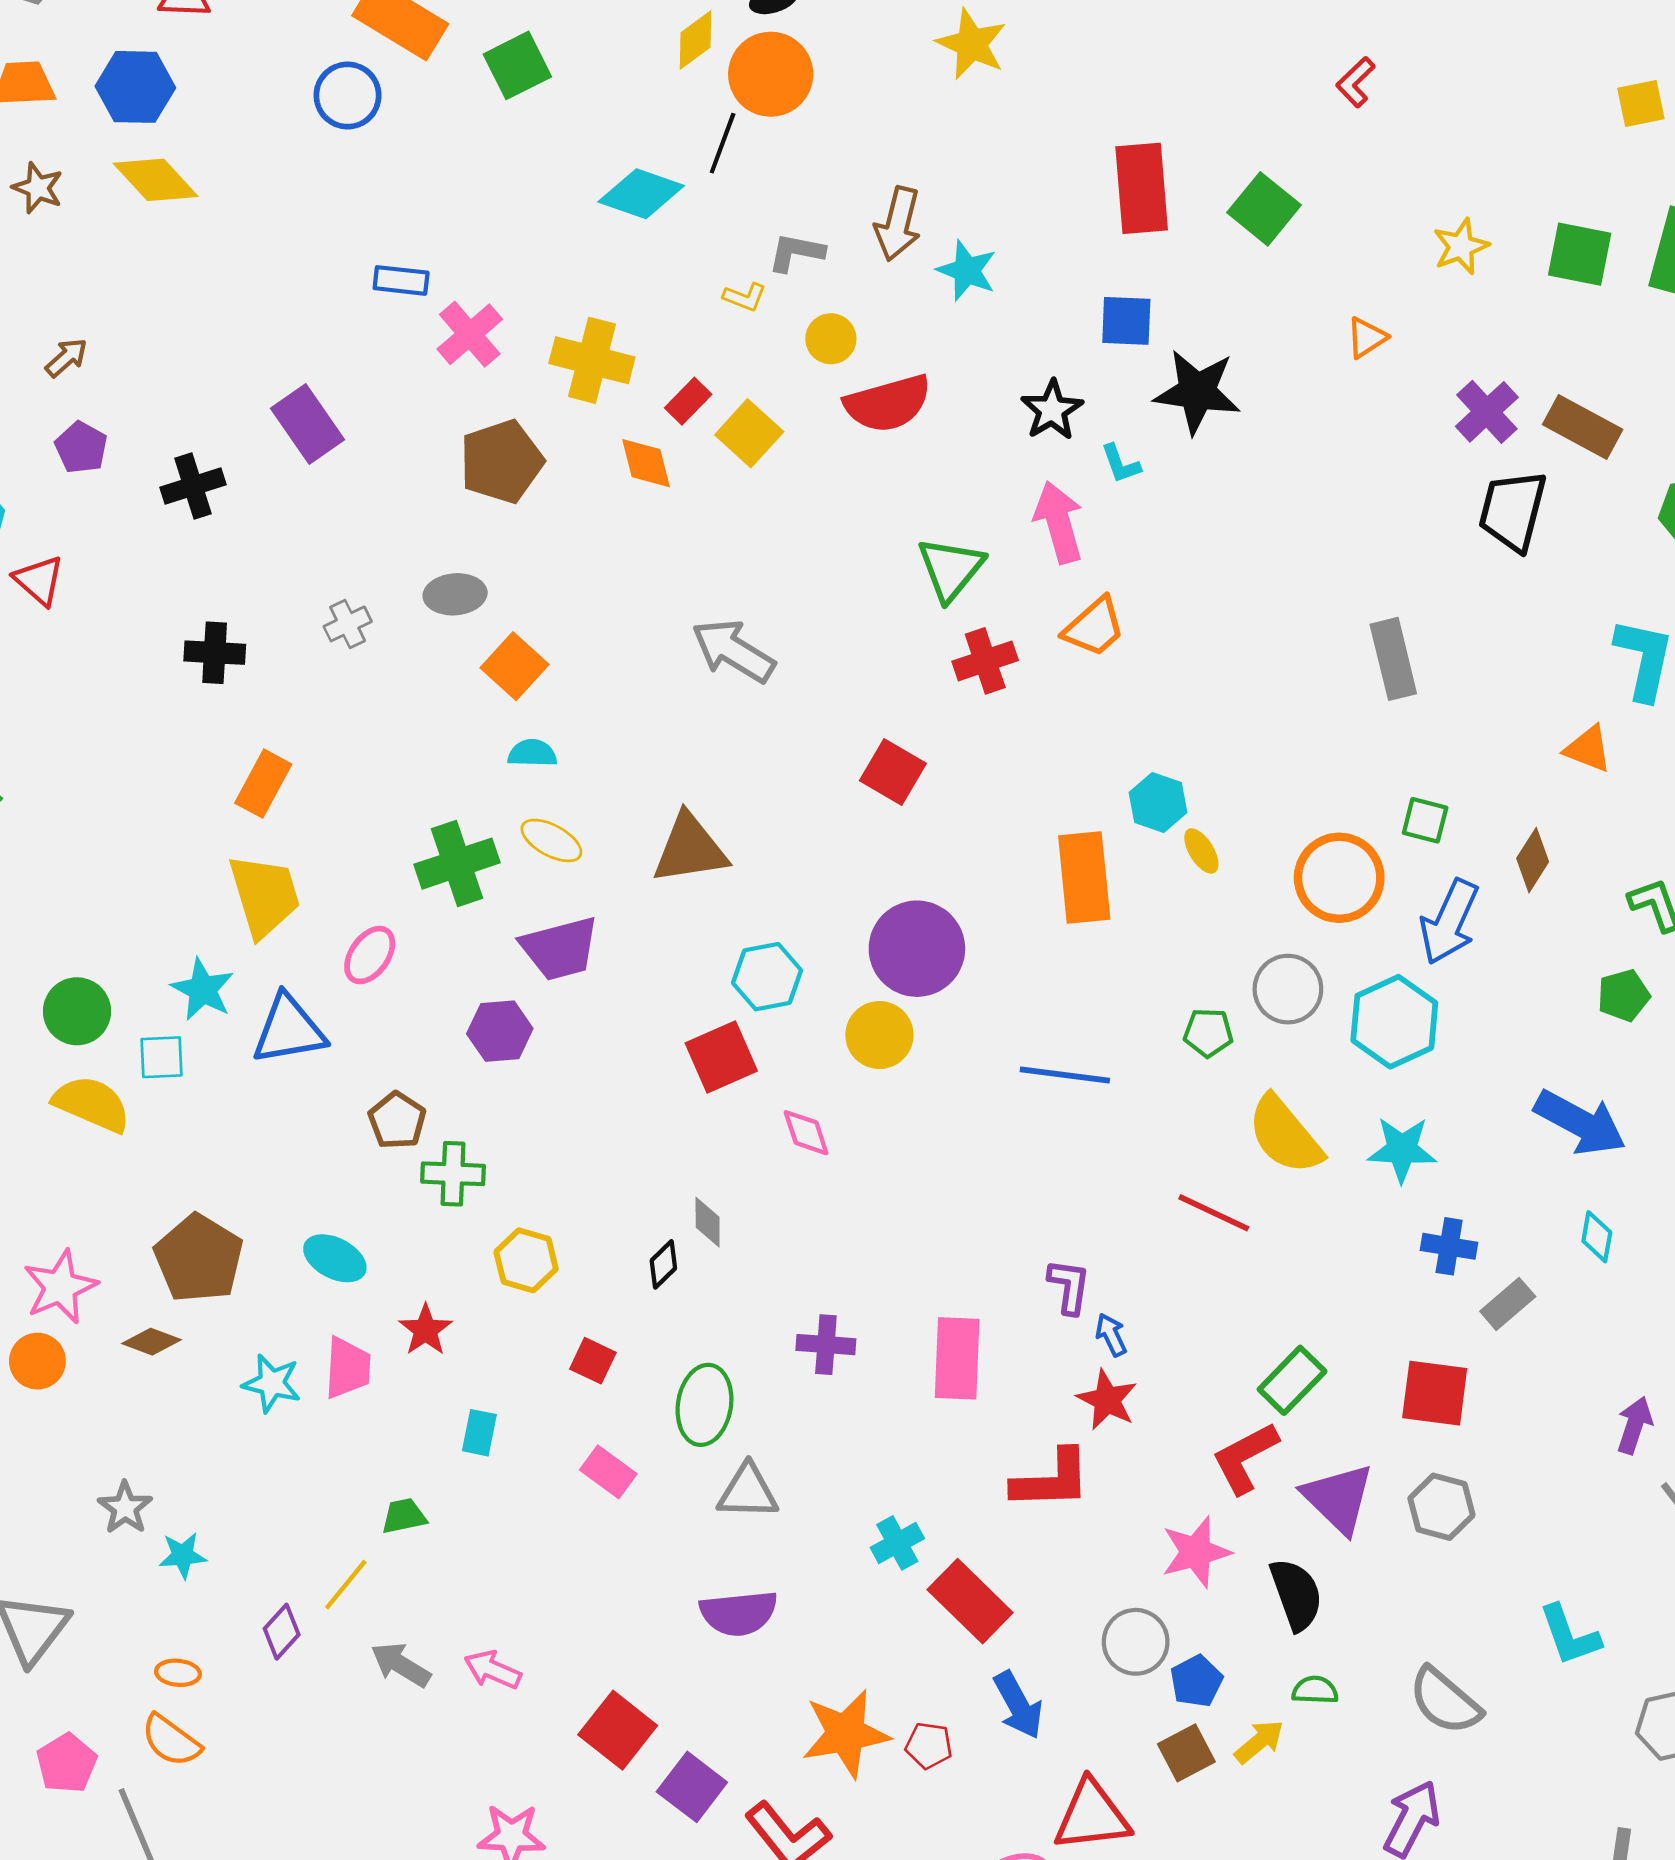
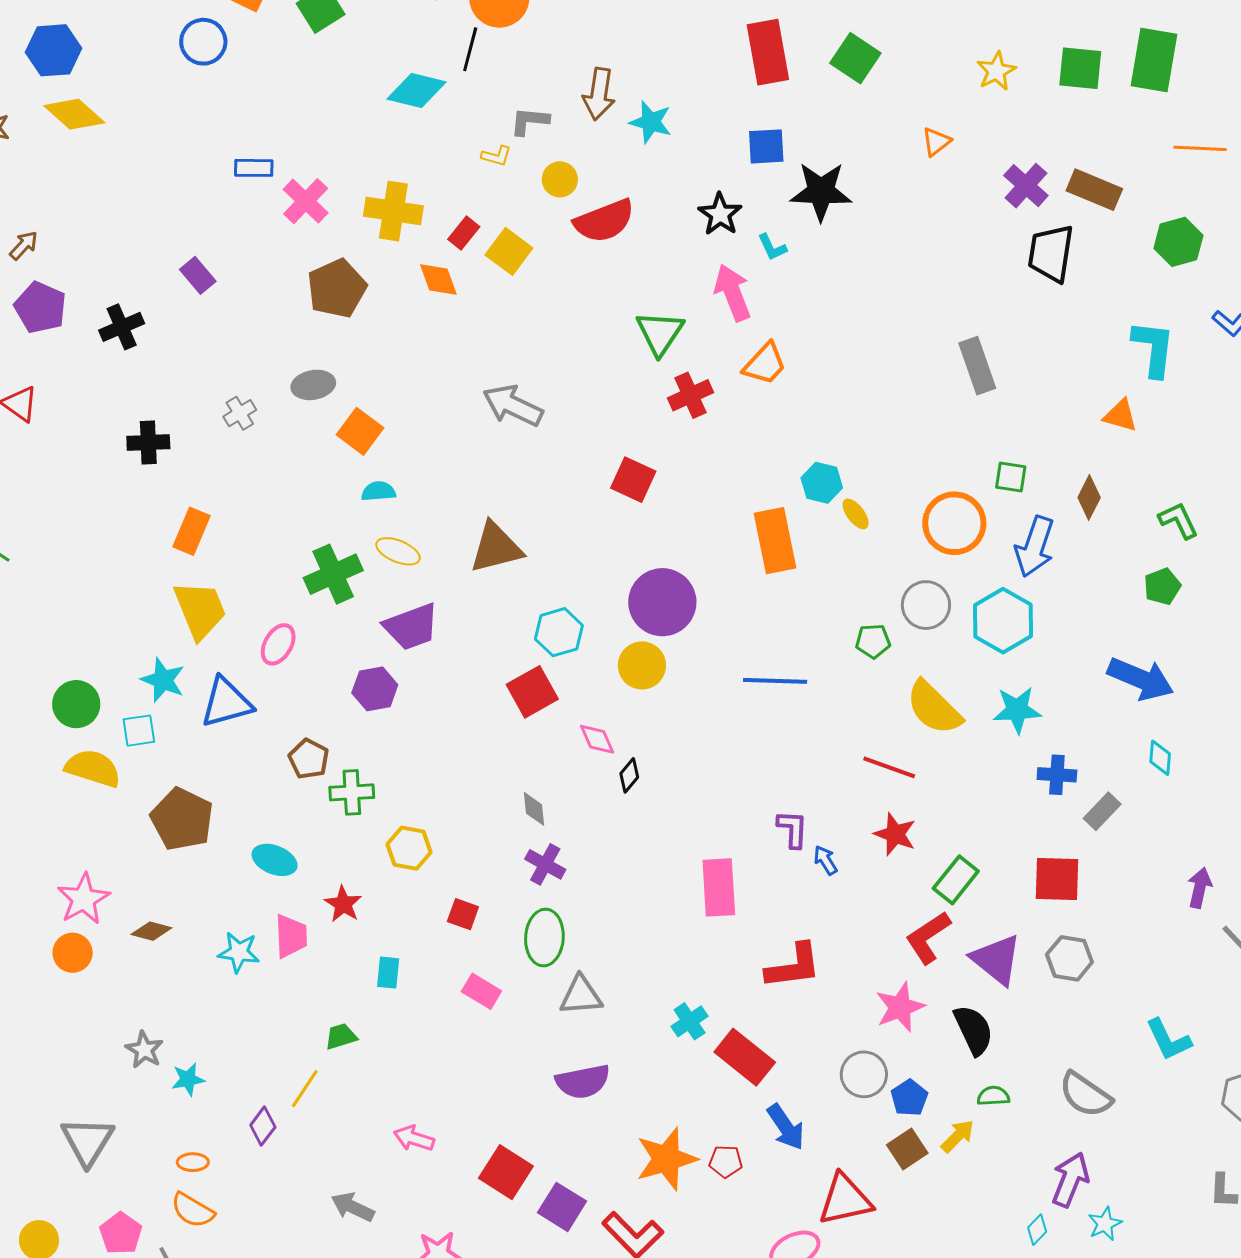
purple rectangle: (307, 424) -> (198, 275), size x0.7
purple pentagon: (81, 448) -> (40, 308), size x1.4
brown pentagon: (199, 1258) -> (182, 819), moved
black diamond: (663, 1264) -> (629, 775), moved
purple cross: (826, 1345) -> (545, 864), moved, turned 30
red star: (1107, 1400) -> (895, 834), moved
gray arrow: (401, 1665) -> (353, 1207), moved

